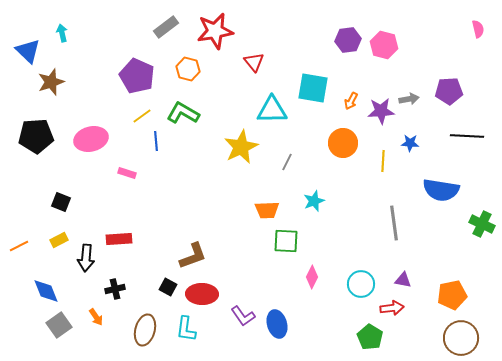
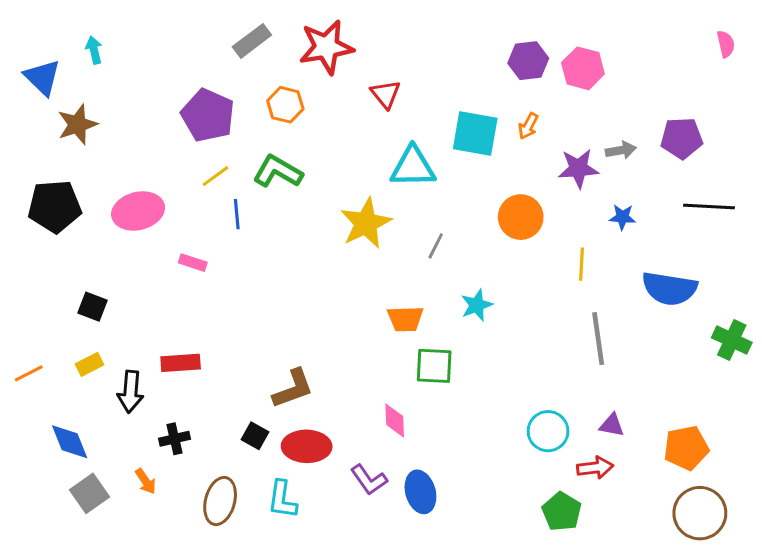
orange arrow: (351, 101) -> (528, 126), moved
yellow line: (383, 161) -> (581, 264), moved
pink diamond: (312, 277) -> (395, 421), moved, turned -30

